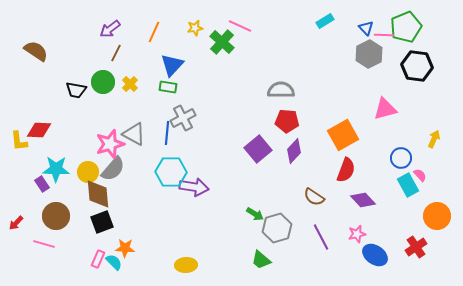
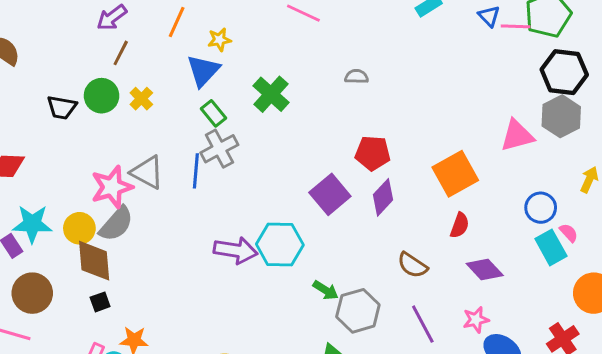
yellow star: (195, 28) -> (219, 40), moved
green cross: (222, 42) -> (271, 94), moved
gray hexagon: (369, 54) -> (561, 116), moved
green rectangle: (168, 87) -> (214, 113), moved, turned 42
gray semicircle: (281, 90) -> (356, 77), moved, size x0.6
red semicircle: (346, 170) -> (460, 225), size x0.7
cyan hexagon: (171, 172) -> (280, 244), moved
black square: (102, 222) -> (100, 302), size x0.6

